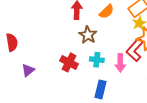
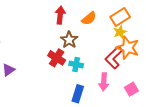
red cross: (69, 62) -> (57, 58), moved
pink arrow: (120, 63) -> (104, 82), moved

